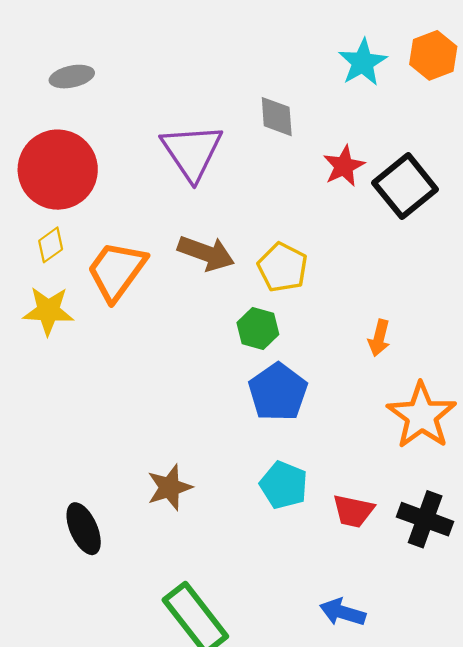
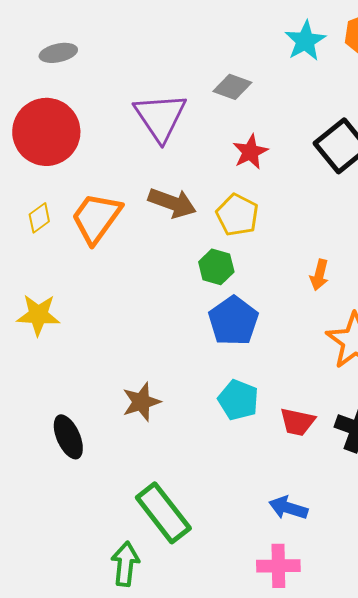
gray diamond: (277, 117) -> (232, 87), turned -66
red star: (344, 166) -> (250, 152), moved
yellow diamond: (51, 245) -> (39, 218), moved
yellow star: (48, 311) -> (38, 315), moved

